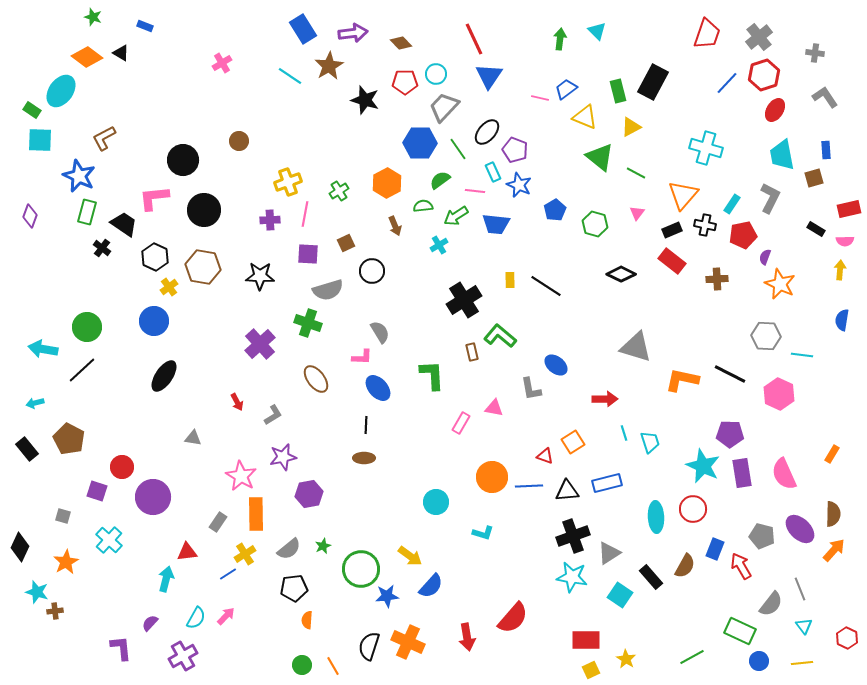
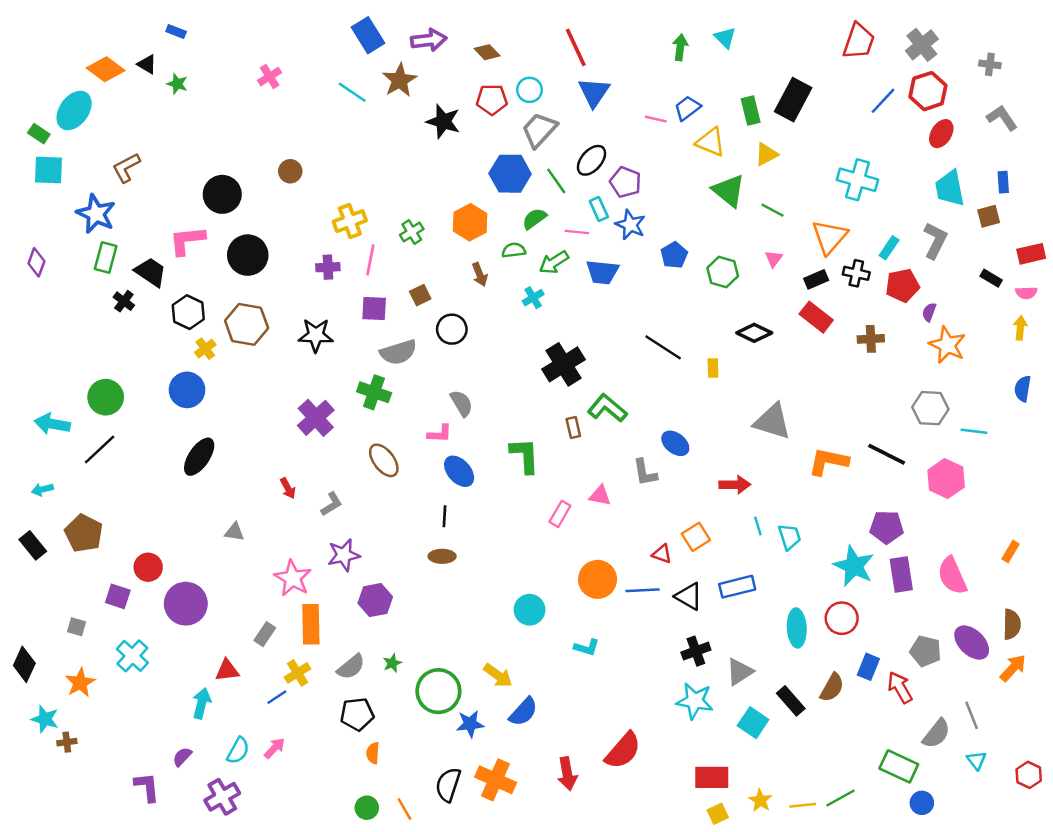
green star: (93, 17) -> (177, 84), moved
yellow rectangle: (510, 280) -> (713, 368), moved
black triangle: (567, 491) -> (689, 596), turned 35
black cross: (573, 536) -> (696, 651), size x0.7
yellow line: (802, 663) -> (803, 805), moved

